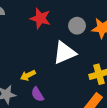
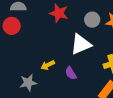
purple semicircle: (37, 94) -> (71, 73), moved

